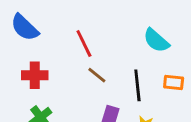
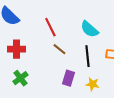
cyan semicircle: (156, 41) -> (89, 29), moved

